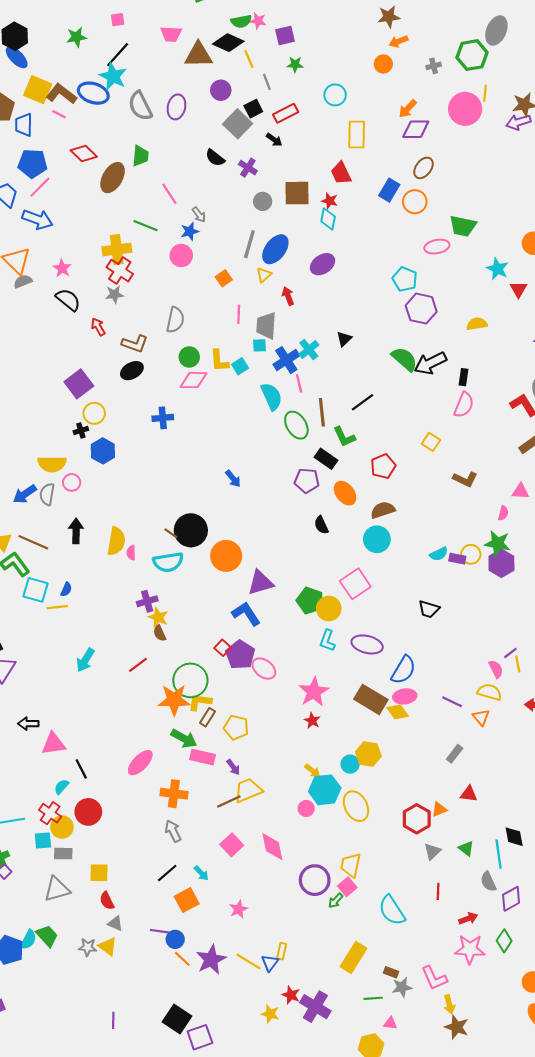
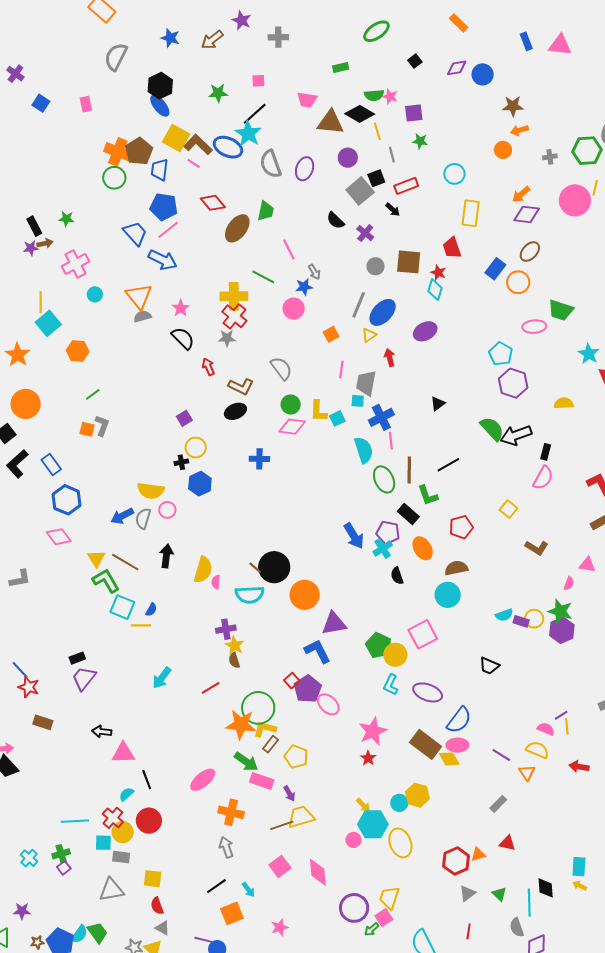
gray semicircle: (175, 320) -> (281, 368), turned -55
cyan cross: (309, 349) -> (383, 548), moved
purple square: (79, 384) -> (184, 418), size x0.6
blue arrow: (233, 479) -> (354, 536), moved, size x1.5
pink semicircle: (496, 669) -> (546, 729), turned -48

